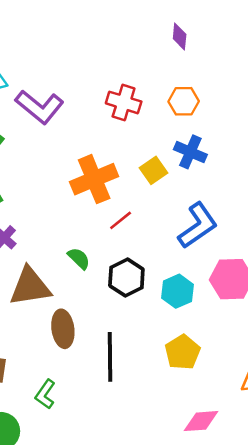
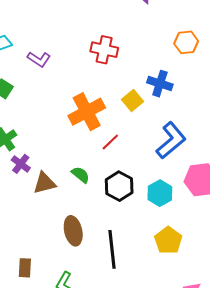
orange hexagon: (184, 101) -> (186, 42), moved
purple L-shape: (40, 107) -> (39, 59), size x0.6
brown triangle: (30, 287) -> (44, 183), moved, size x0.7

